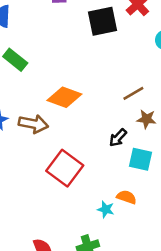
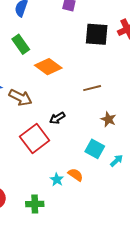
brown line: (133, 93) -> (92, 88), moved
orange diamond: (64, 97) -> (48, 67), moved
black arrow: (118, 138) -> (57, 118), moved

